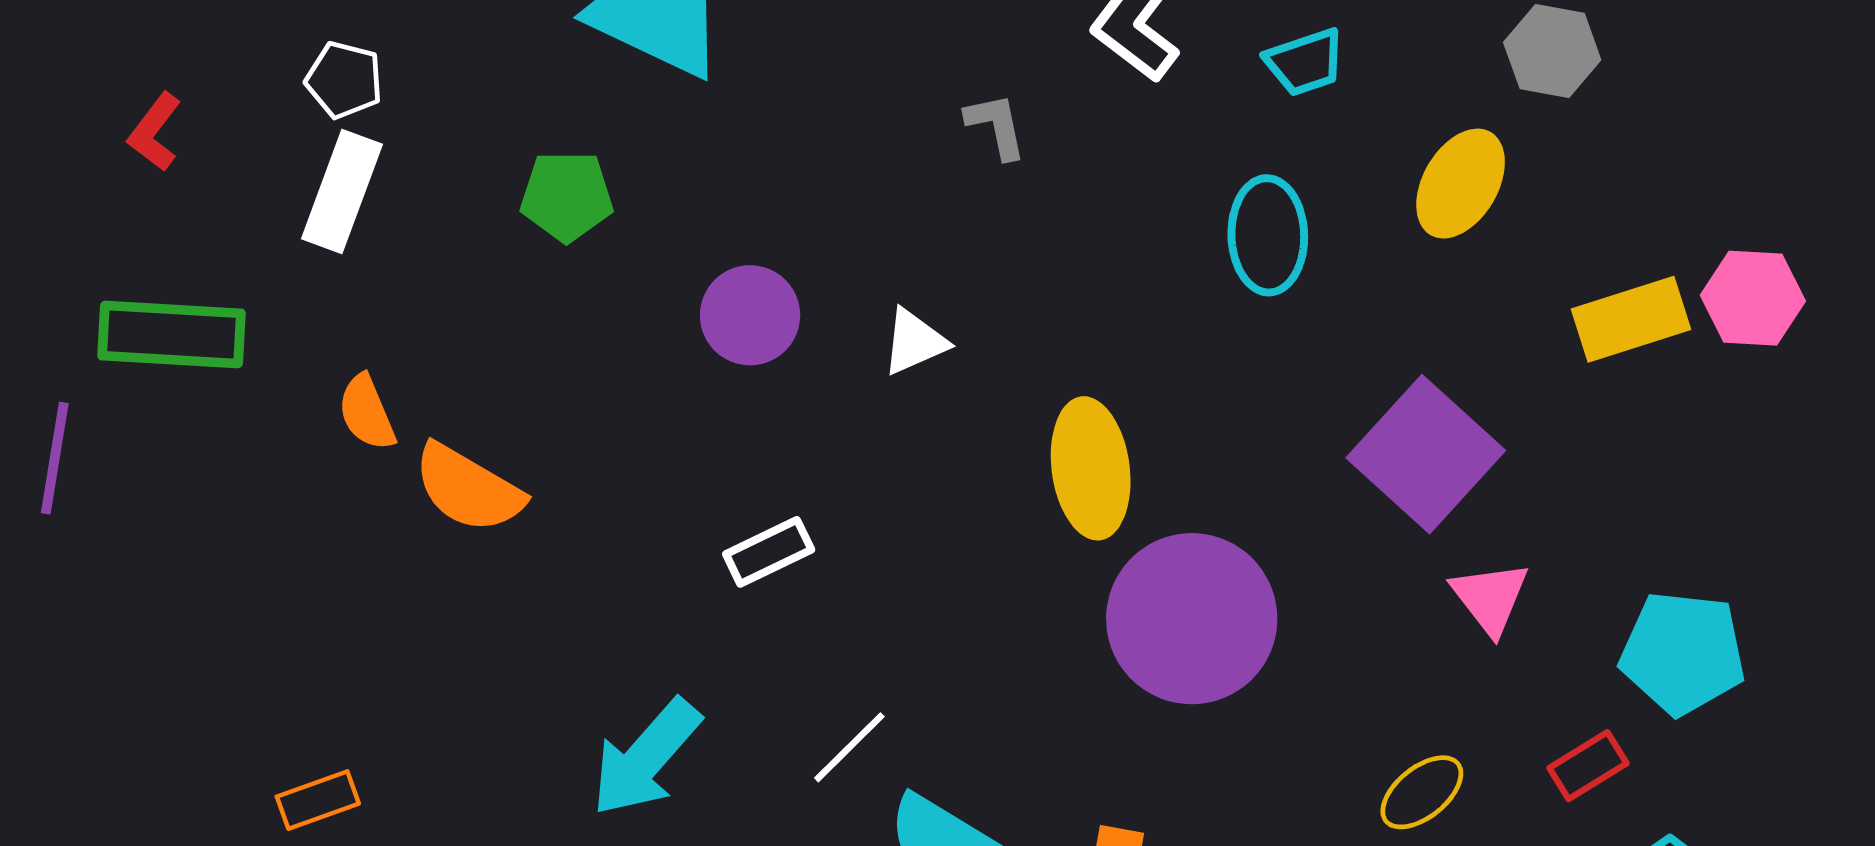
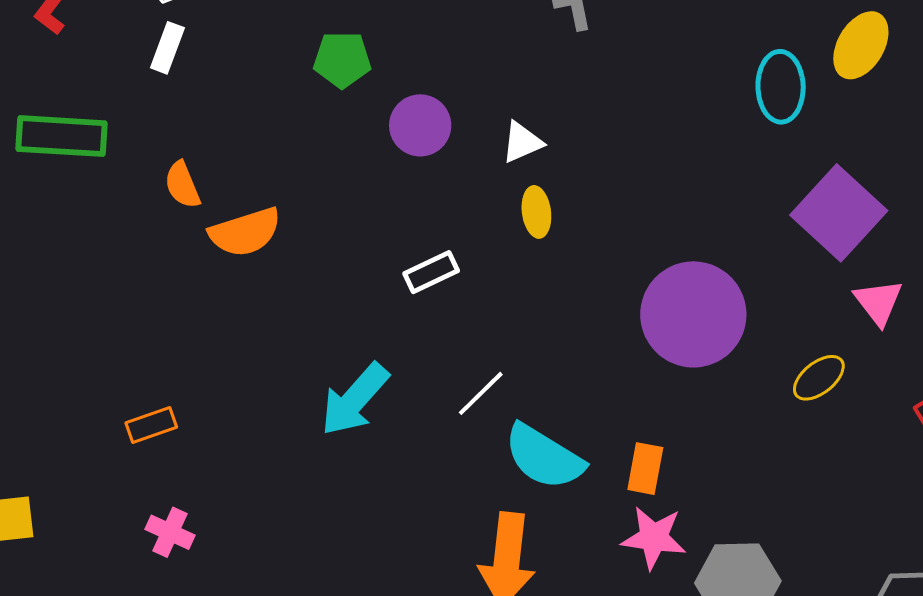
white rectangle: (342, 192) -> (167, 48), size x0.7
green pentagon: (567, 196) -> (342, 60), moved
cyan ellipse: (1268, 235) -> (781, 87), moved
yellow ellipse: (1091, 468) -> (536, 212), moved, size x0.6
orange semicircle: (468, 488) -> (245, 232), turned -48
yellow ellipse: (1422, 792) -> (819, 378), moved

